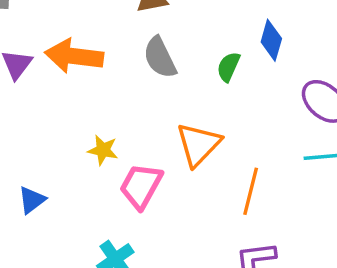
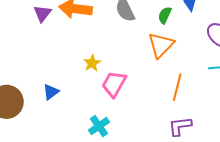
orange triangle: (199, 144) -> (161, 45), moved
yellow star: (103, 150) -> (92, 63), turned 30

